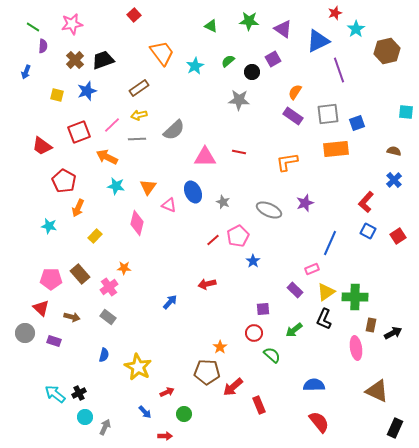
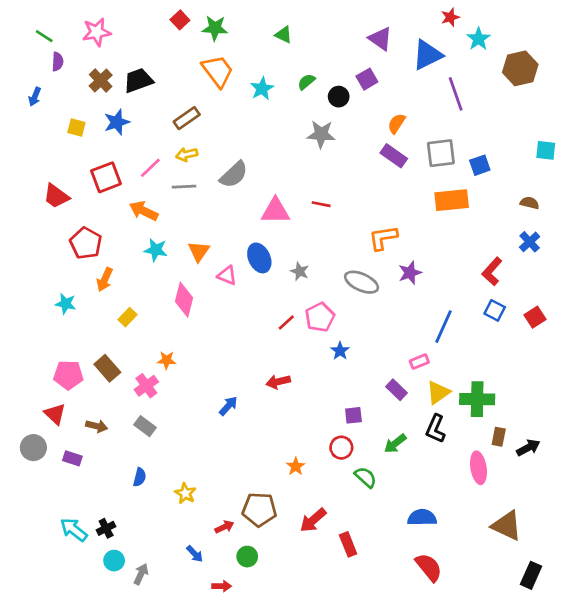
green star: (249, 21) -> (215, 28), moved
orange L-shape: (287, 162) -> (383, 238), moved
yellow star: (138, 367) -> (185, 493), size x0.6
brown pentagon: (207, 372) -> (259, 509), moved

